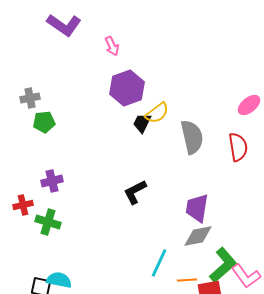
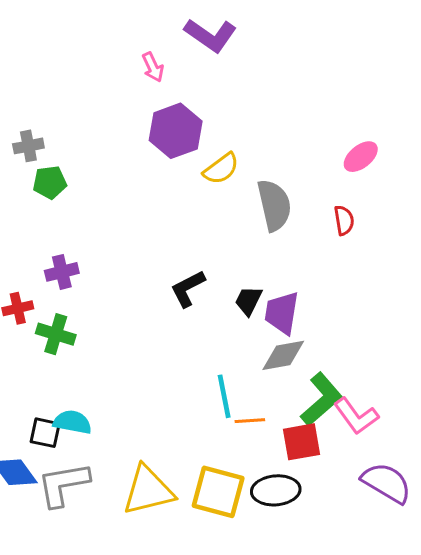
purple L-shape: (64, 25) -> (211, 35), moved
black trapezoid: (142, 123) -> (248, 301), moved
red semicircle: (238, 147) -> (344, 220), size x0.7
cyan line: (159, 263) -> (224, 396), turned -36
orange line: (187, 280) -> (250, 421), moved

